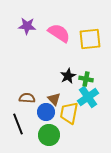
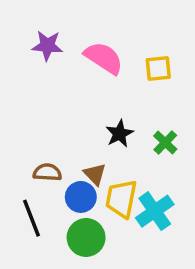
yellow square: (90, 39) -> (158, 68), size x0.7
green cross: (86, 79) -> (165, 142), moved, turned 32
cyan cross: (88, 97) -> (155, 211), moved

